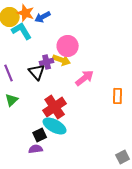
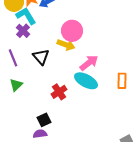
purple cross: (47, 62) -> (23, 31), moved, turned -32
red cross: (55, 107) -> (59, 92), size x0.7
cyan ellipse: (55, 126) -> (86, 81), moved

